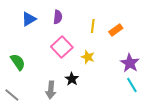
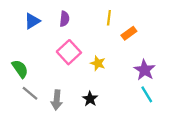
yellow line: (93, 26) -> (109, 18), moved
black star: (72, 79) -> (90, 99), moved
gray line: (12, 95) -> (30, 93), moved

